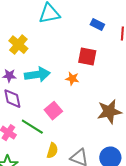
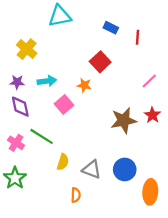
red square: (87, 57) -> (100, 62), turned 36
cyan arrow: (37, 75) -> (47, 81), size x0.7
pink square: (53, 111) -> (64, 104), moved

